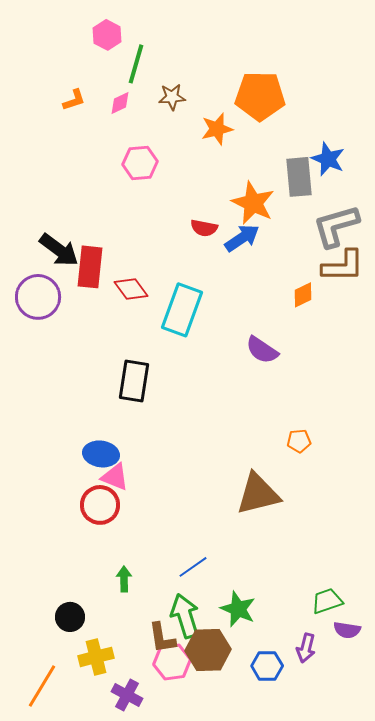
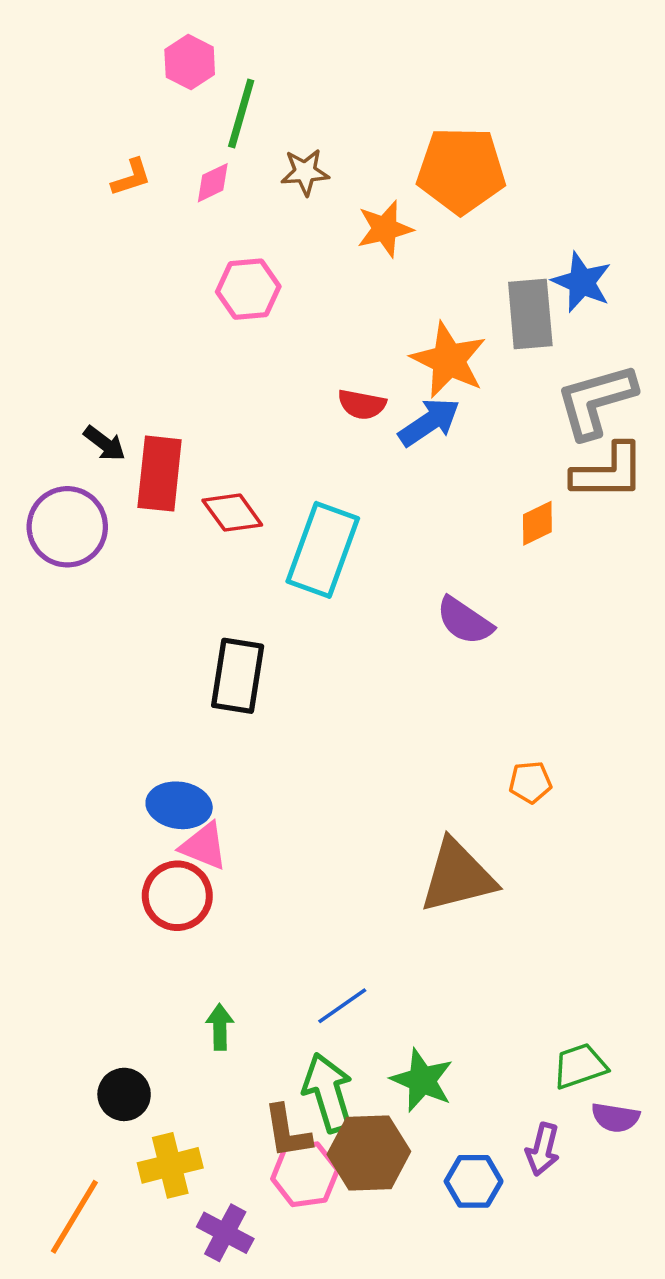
black arrow: (59, 250) -> (105, 443), size x0.6

